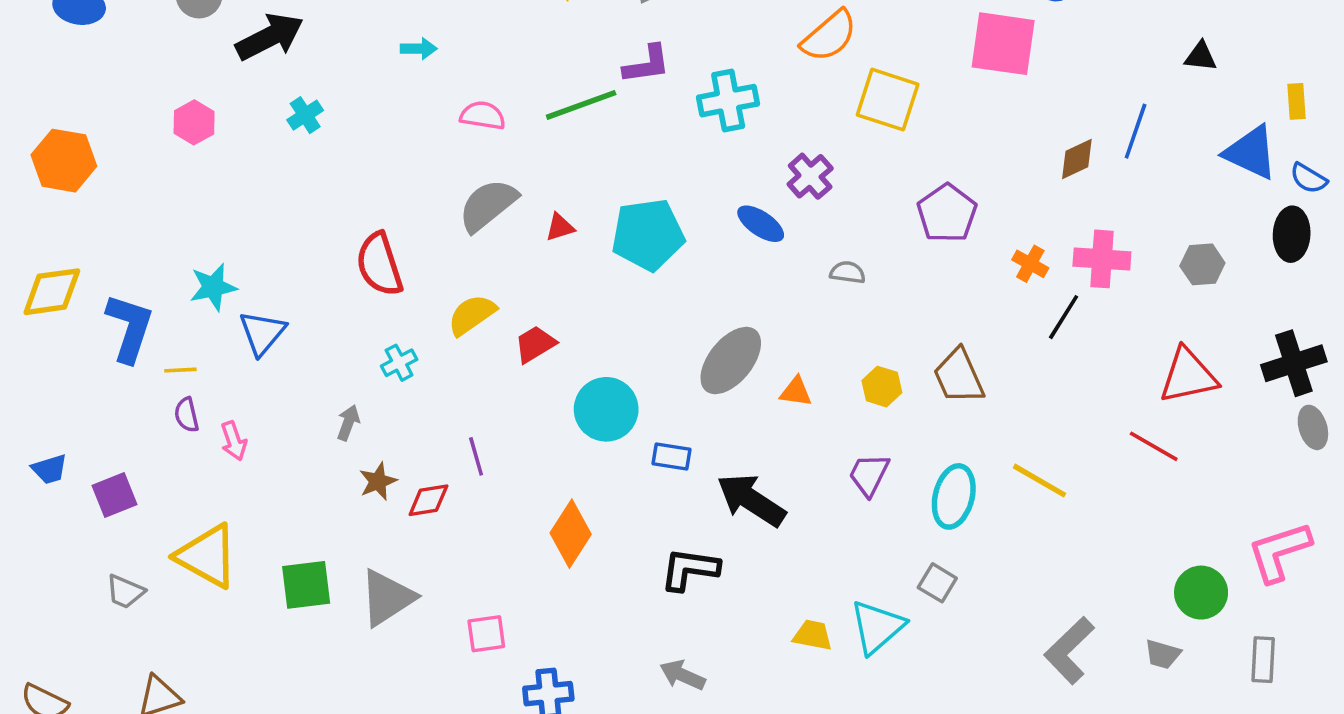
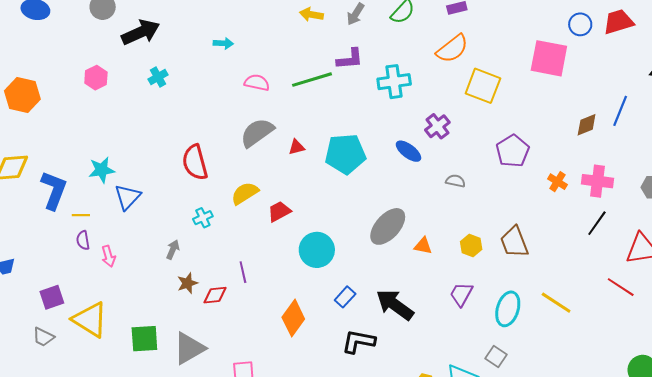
black line: (1064, 317) -> (597, 223), moved
blue rectangle: (671, 457) -> (345, 297), moved, turned -60
purple square: (115, 495) -> (52, 297), moved

